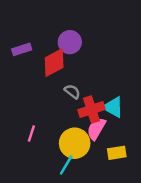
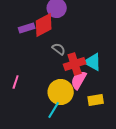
purple rectangle: (22, 49) -> (27, 28), moved
pink line: (31, 134) -> (16, 82), moved

